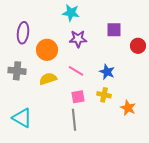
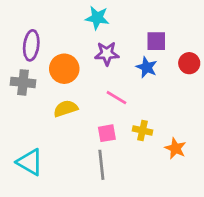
gray cross: (17, 71) -> (23, 82), moved
pink line: (76, 71) -> (116, 98), moved
blue star: (107, 72) -> (147, 67), moved

